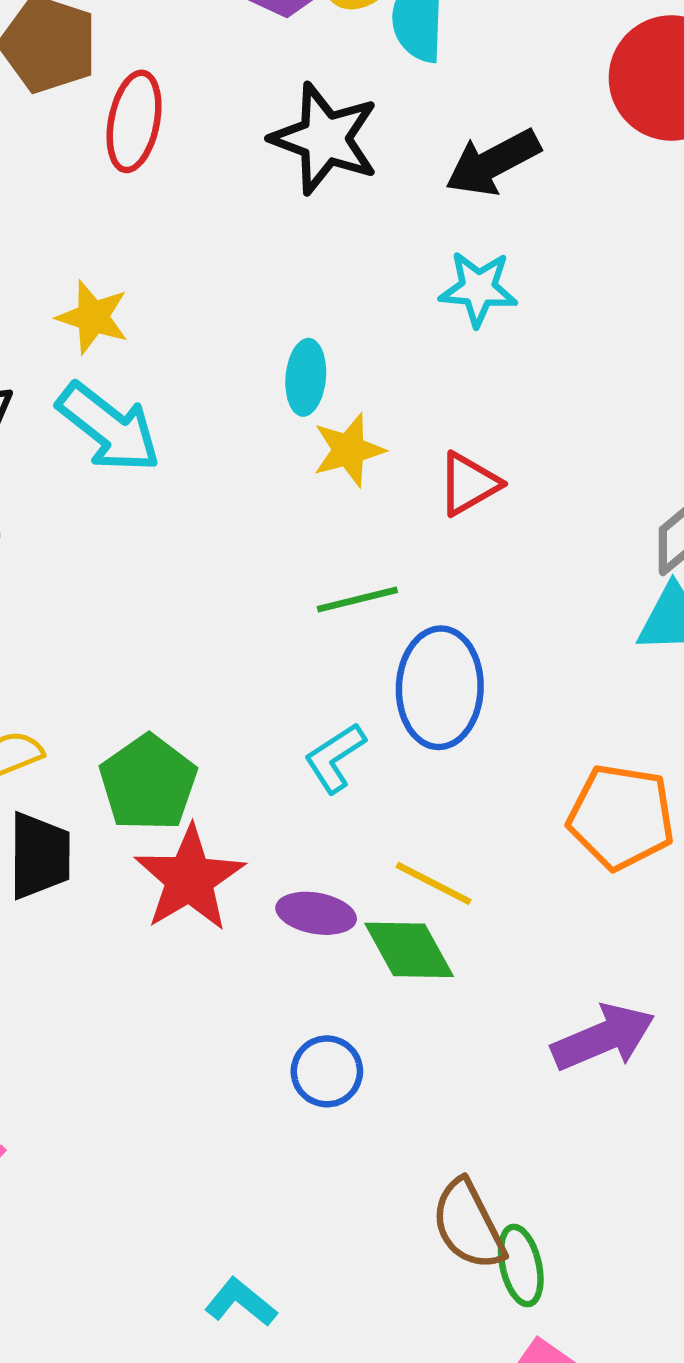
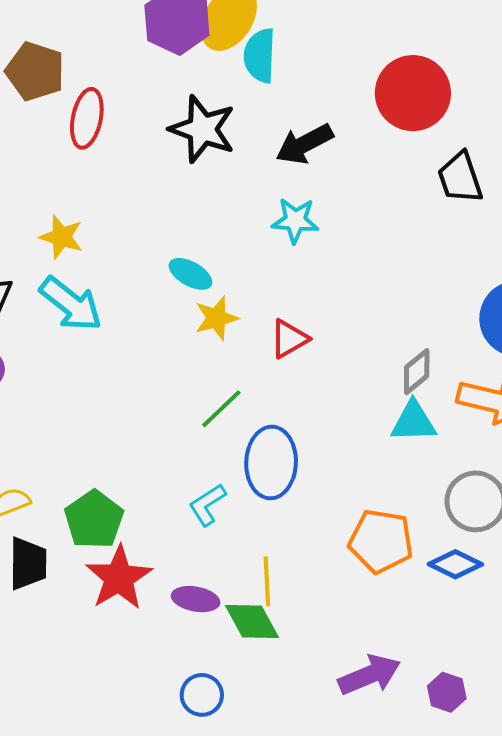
cyan ellipse: (306, 377) -> (190, 274), turned -66
green line: (357, 599) -> (221, 409), turned -30
yellow line: (434, 883) -> (267, 581), turned 60

